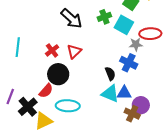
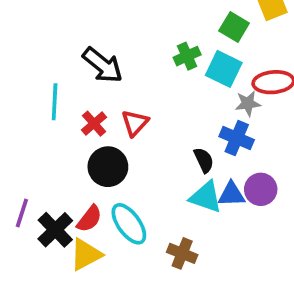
black arrow: (71, 18) -> (103, 65), moved
cyan line: (18, 47) -> (55, 102), moved
red semicircle: (46, 91) -> (89, 219), moved
purple circle: (141, 105) -> (261, 189), moved
cyan ellipse: (68, 106) -> (129, 224), turned 55
brown cross: (132, 114) -> (182, 253), moved

